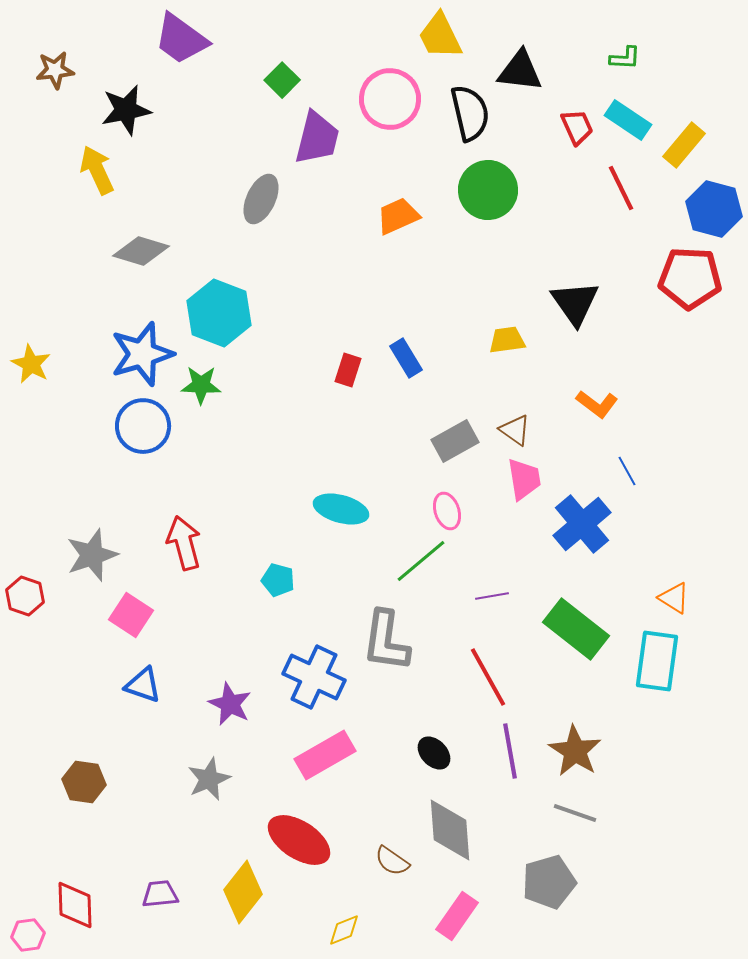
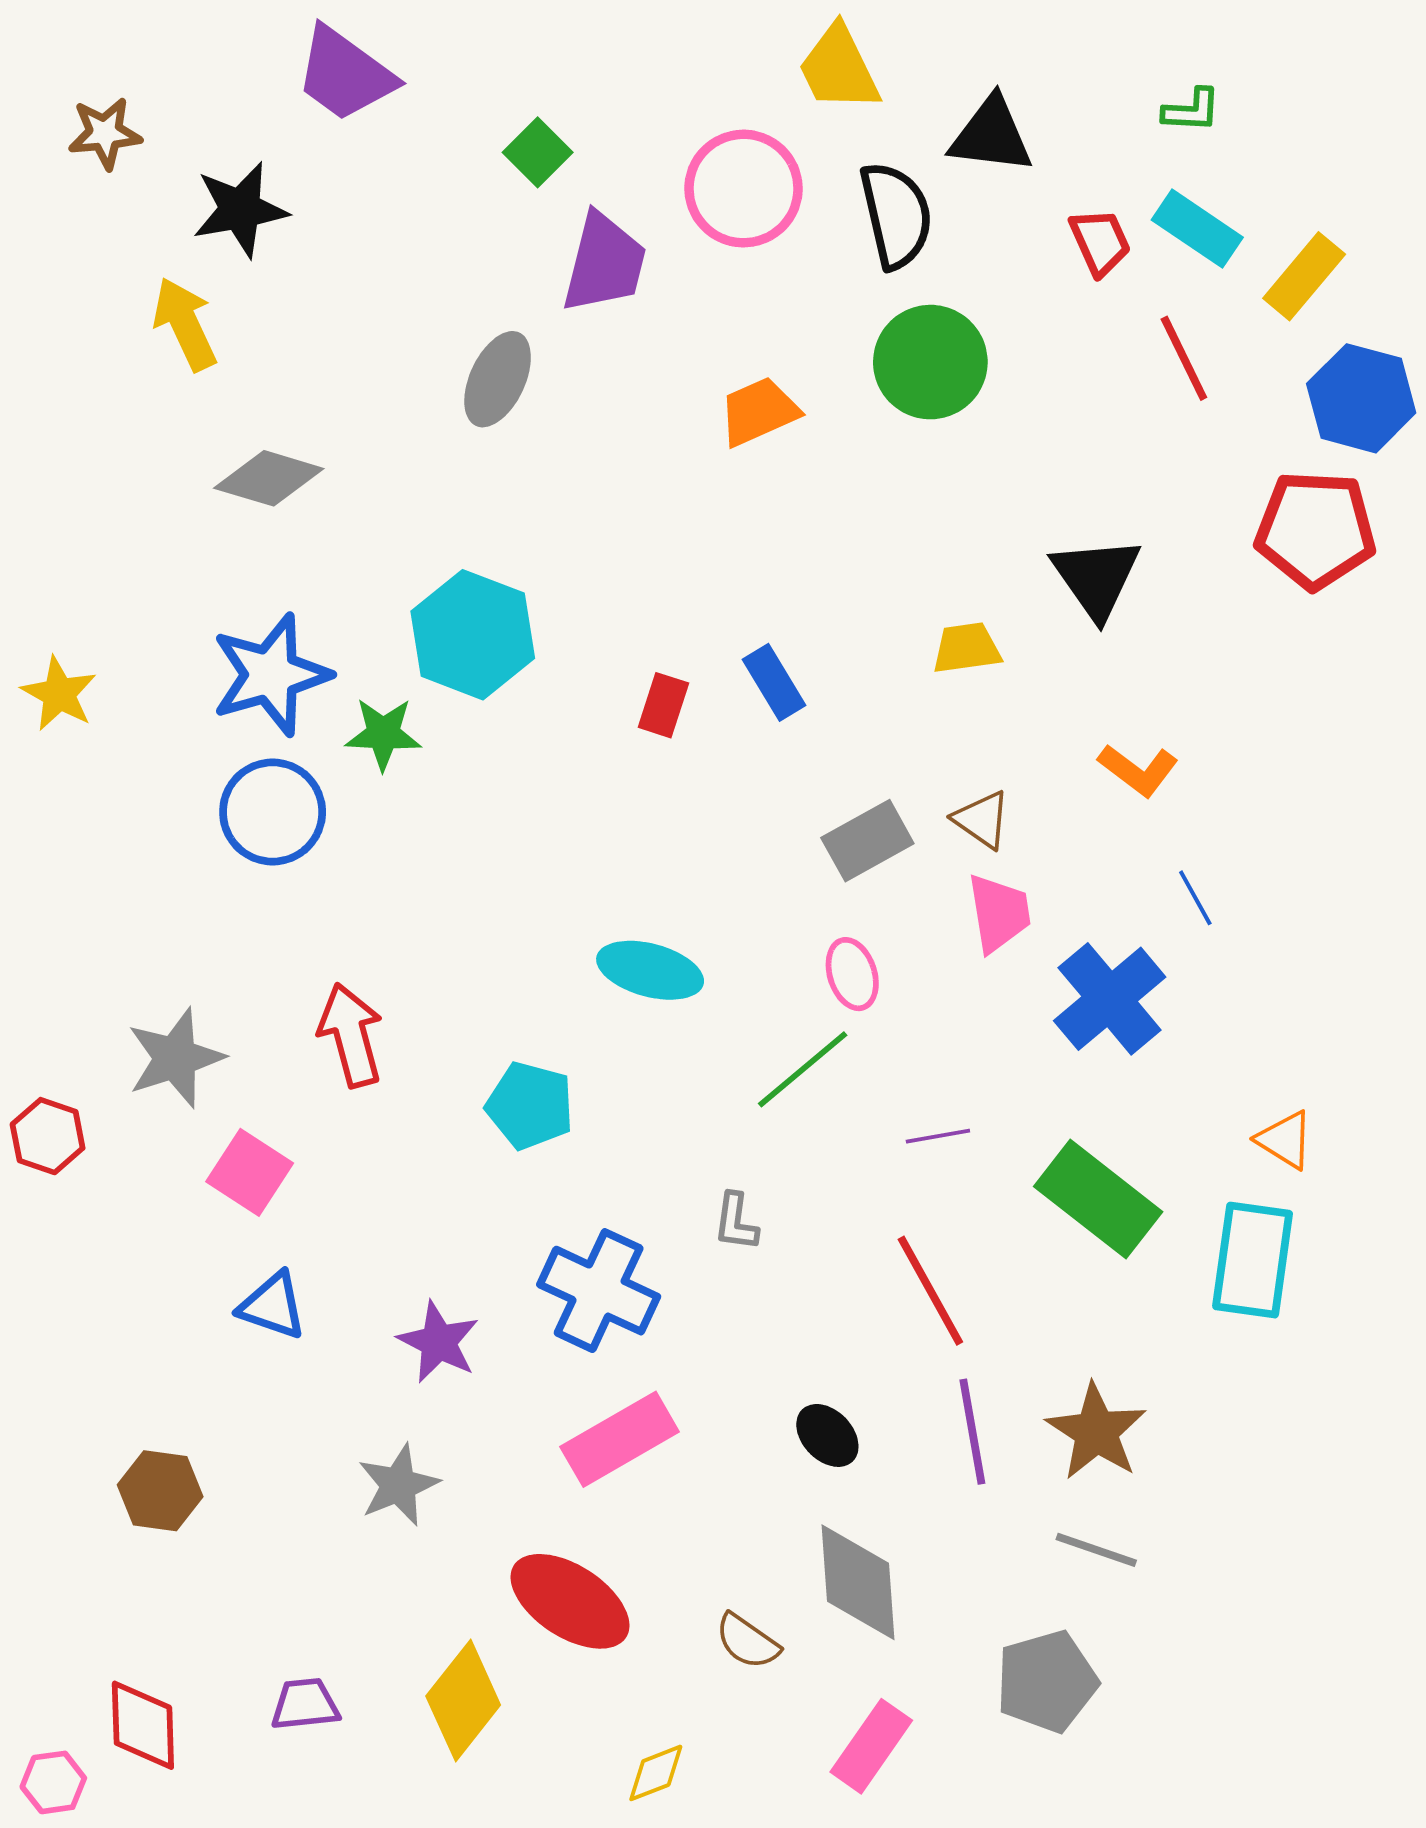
cyan hexagon: (219, 313) -> (473, 635), moved
cyan pentagon: (278, 580) -> (530, 1106), size x1.4
gray L-shape: (386, 641) -> (736, 1222), size x0.5

